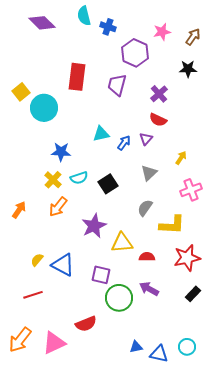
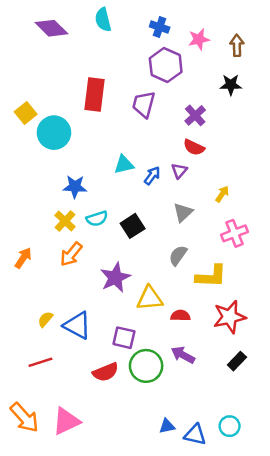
blue cross: (108, 27) -> (160, 27), moved
brown arrow: (193, 37) -> (237, 45), turned -36
red semicircle: (86, 324) -> (106, 372), moved
orange arrow: (20, 340) -> (24, 418), turned -80

